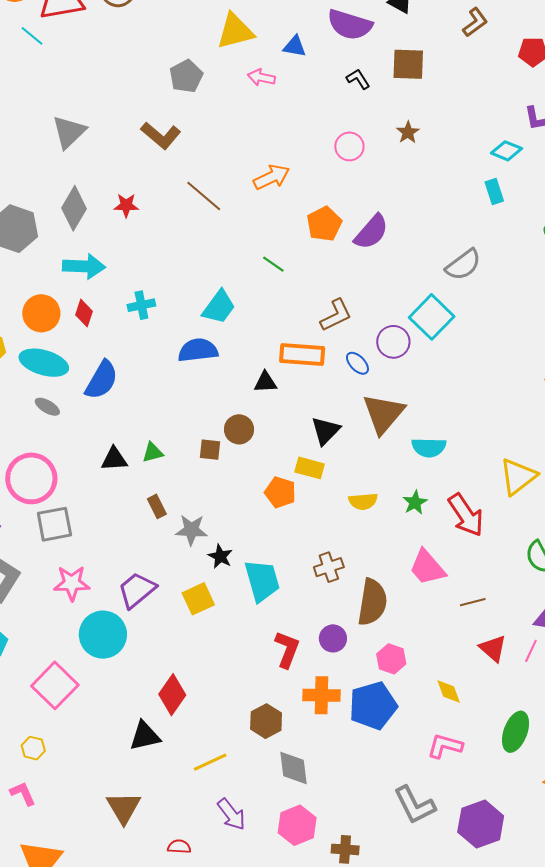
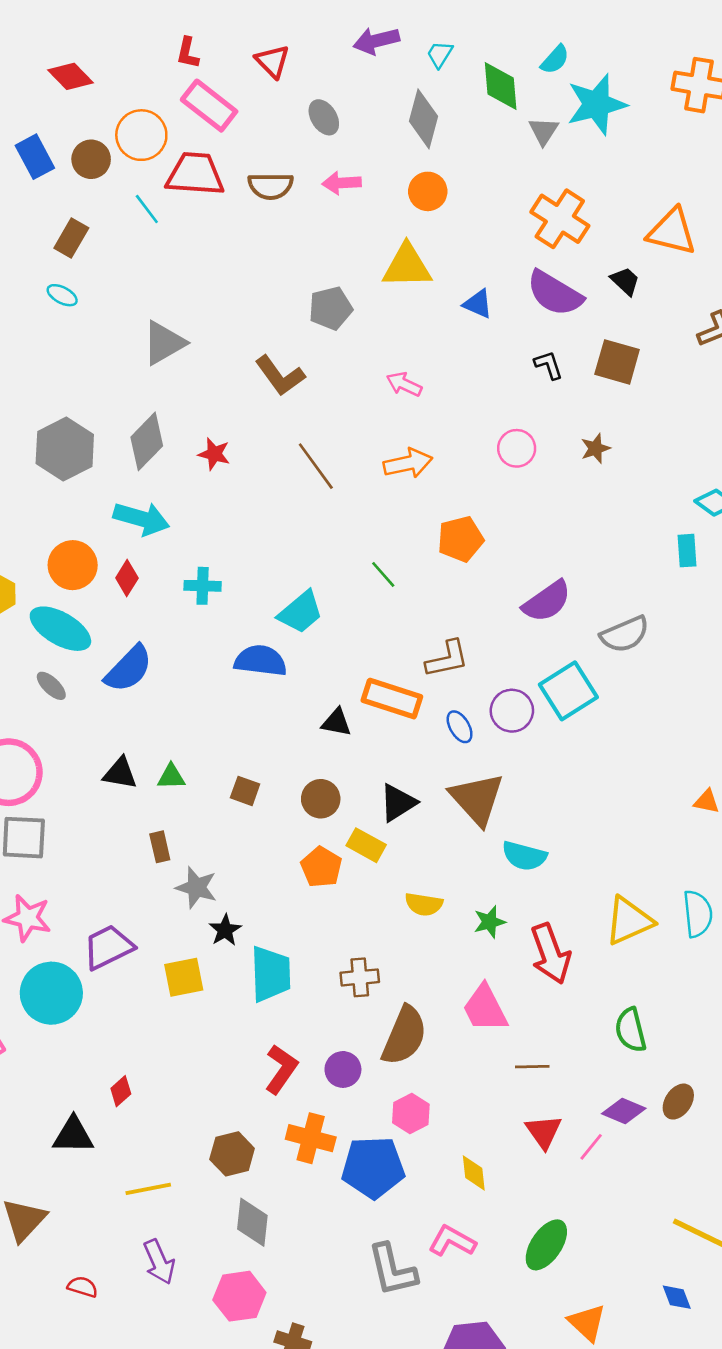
pink arrow: (261, 77) -> (404, 384), moved
purple semicircle: (371, 232) -> (547, 601), moved
brown triangle: (383, 414) -> (477, 799), turned -36
brown circle: (239, 429) -> (321, 799), moved
red diamond: (172, 695) -> (121, 1091), size x0.6
gray L-shape: (414, 805) -> (392, 1270), moved

